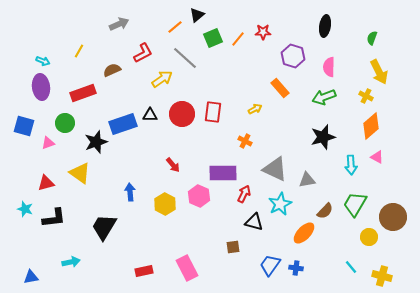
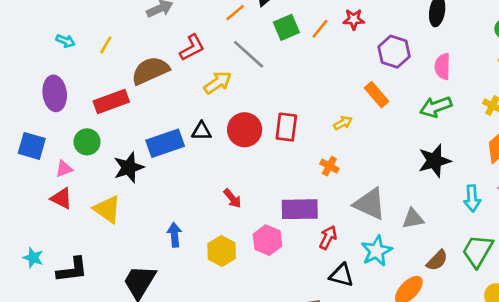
cyan arrow: (43, 61) -> (65, 41), moved
brown semicircle: (112, 70) -> (150, 71), size x1.6
red triangle: (46, 183) -> (61, 198), moved, turned 42

